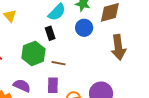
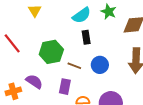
blue circle: (84, 28) -> (100, 65), moved
black rectangle: (50, 33) -> (86, 37), moved

